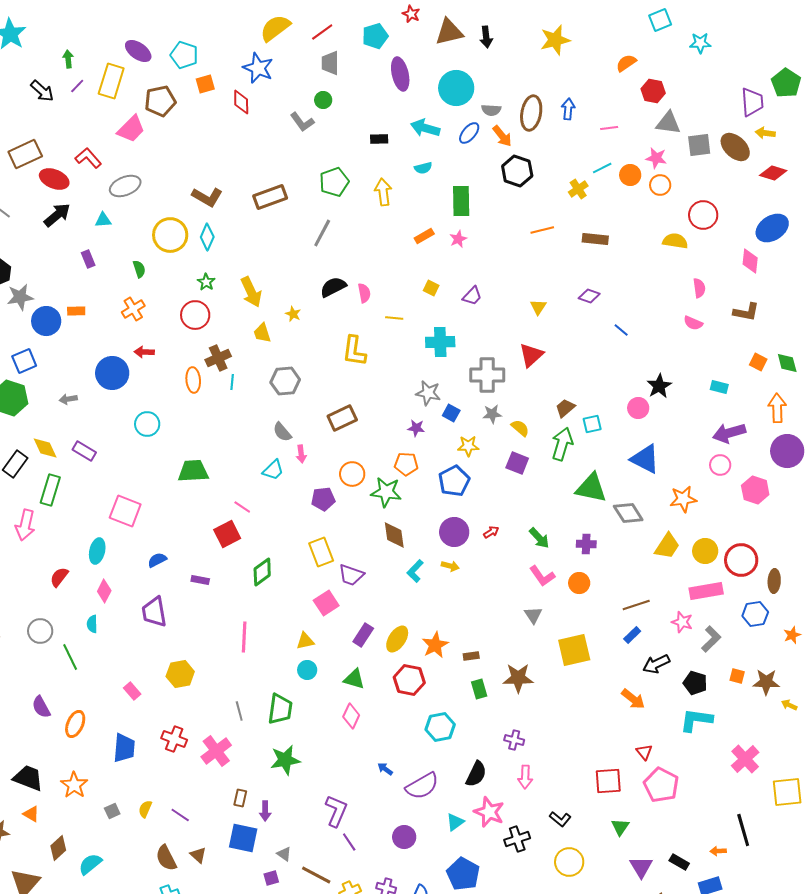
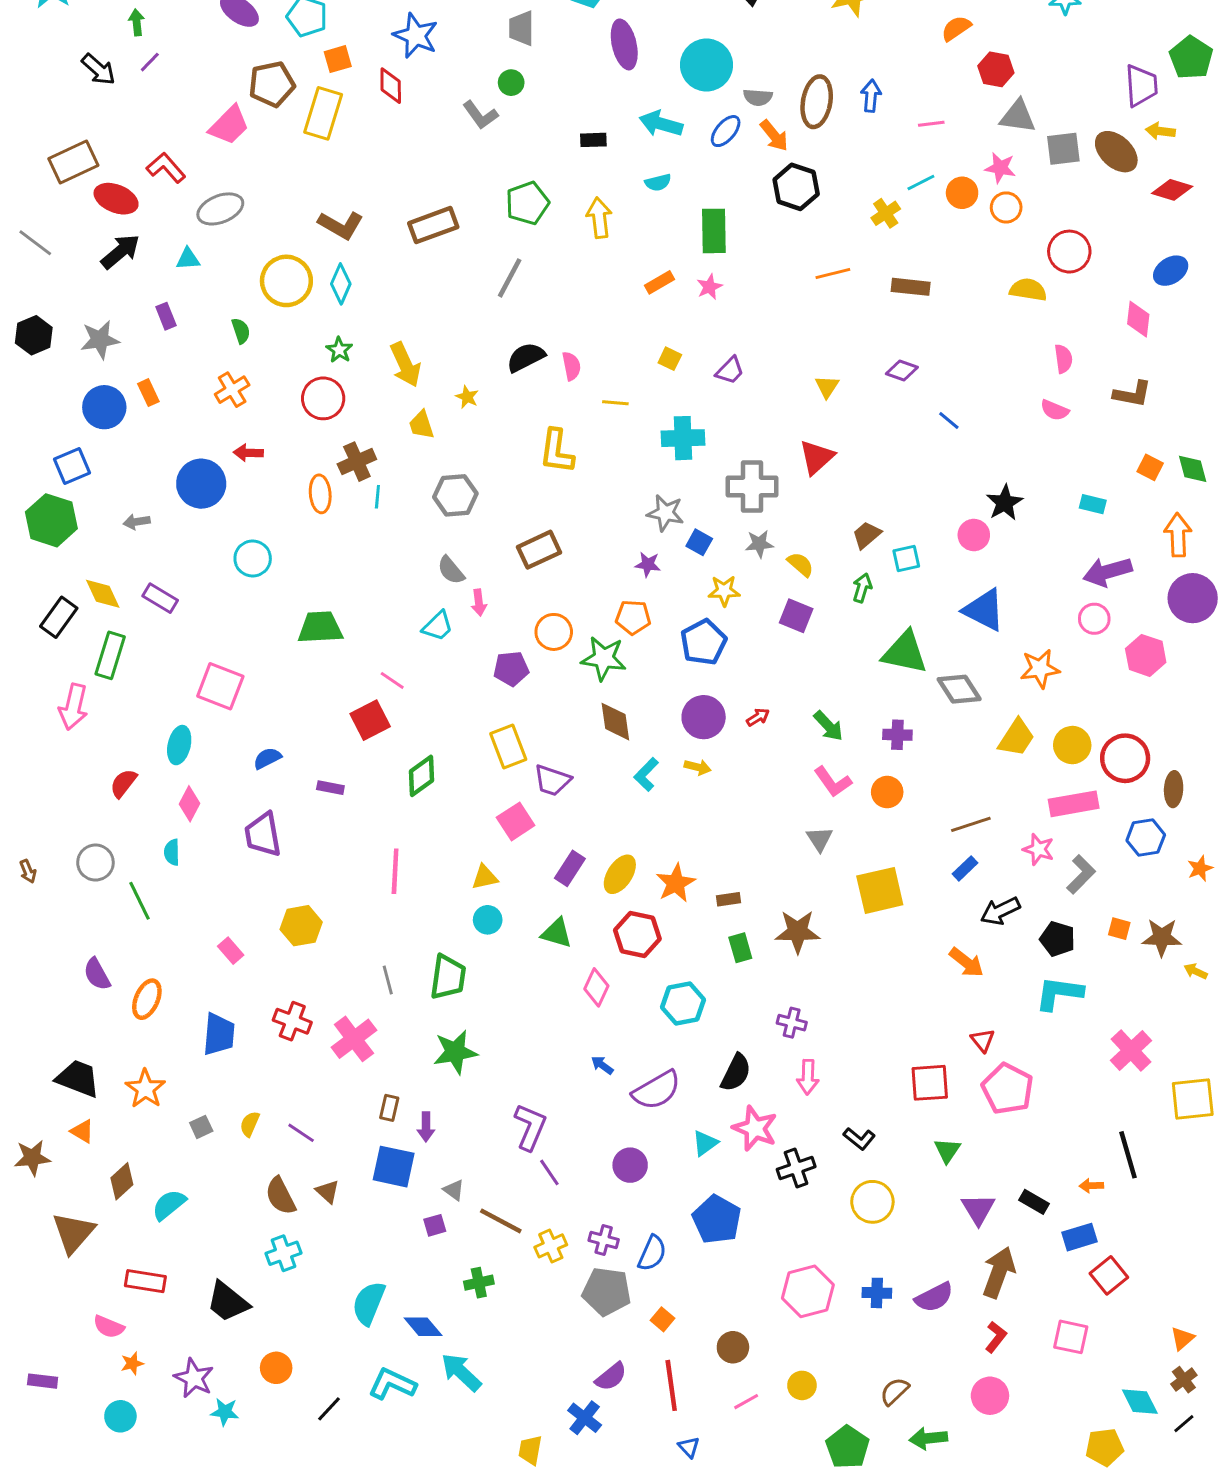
yellow rectangle: (111, 81) -> (323, 113), moved
blue ellipse: (772, 228) -> (1171, 271), size x0.7
gray star: (20, 297) -> (100, 340), moved
orange rectangle: (76, 311) -> (148, 393), turned 66
green arrow: (562, 444) -> (862, 588), size x0.6
pink diamond: (351, 716) -> (596, 987), moved

